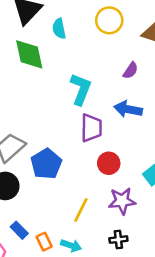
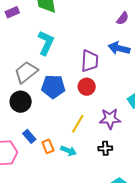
cyan L-shape: (81, 89) -> (46, 43), moved
red circle: (109, 163) -> (87, 87), moved
blue pentagon: (46, 164) -> (53, 87), turned 30

